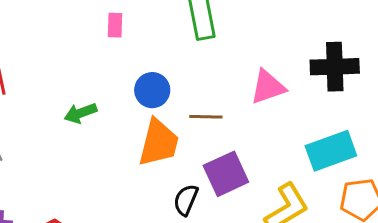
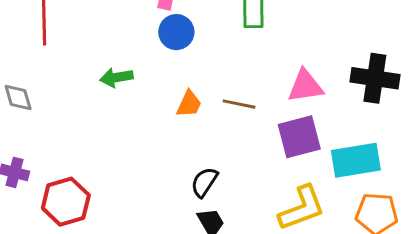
blue circle: (152, 90) -> (176, 32), moved
orange trapezoid: (159, 143) -> (189, 104), moved, size x0.6
purple square: (226, 174) -> (299, 137), moved

